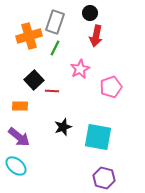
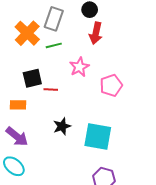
orange cross: (29, 36) -> (27, 33), turned -30
green line: (55, 48) -> (54, 45), turned 49
black square: (34, 80) -> (32, 78), turned 30

